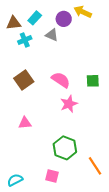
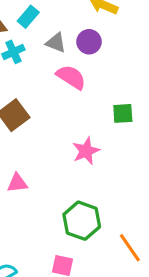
purple circle: (64, 19) -> (89, 42), moved
pink semicircle: (61, 80) -> (71, 77), moved

